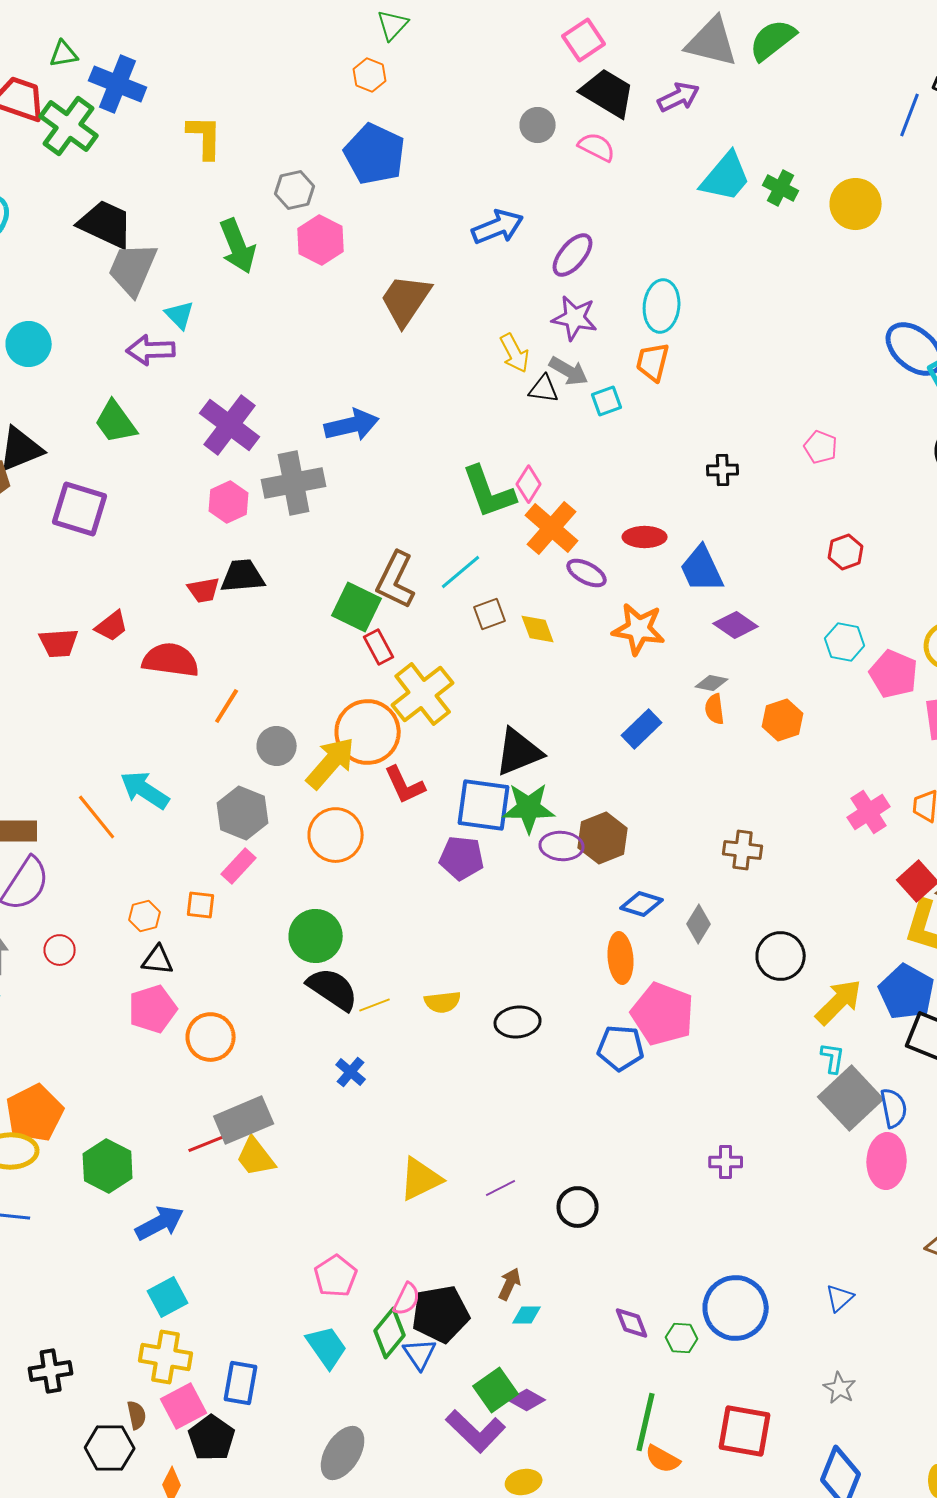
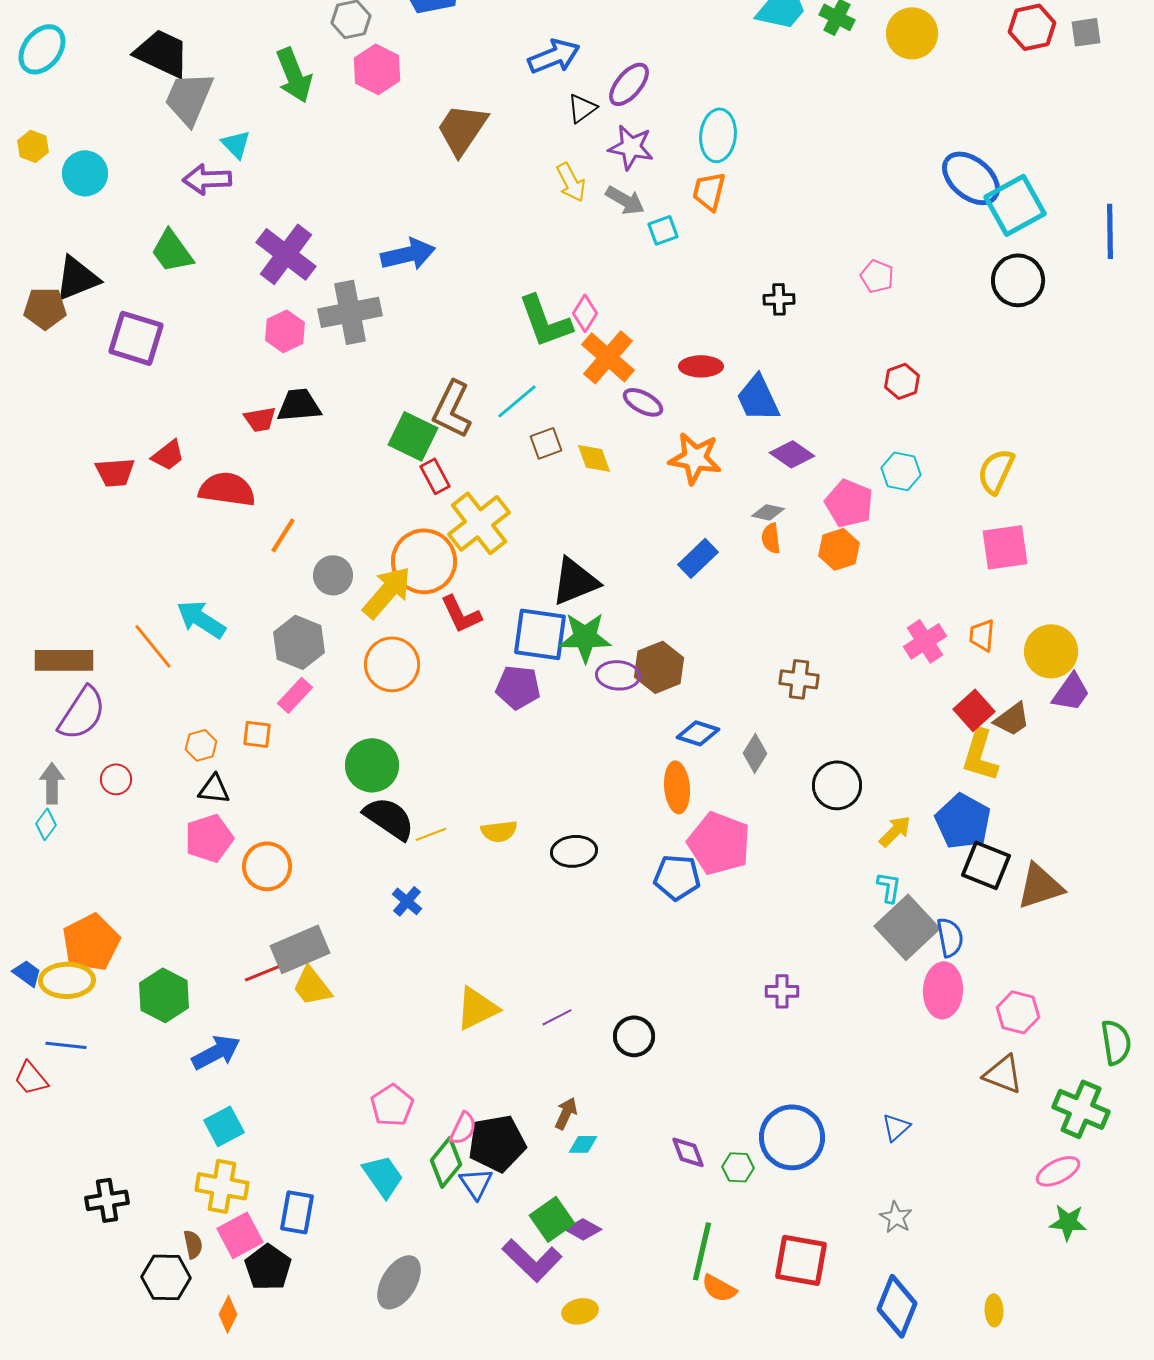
black triangle: (544, 389) -> (582, 108), moved, turned -44
pink pentagon: (894, 674) -> (849, 503), moved
yellow arrow: (839, 1002) -> (895, 831), size x0.7

